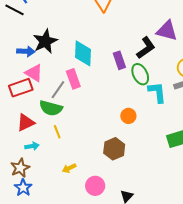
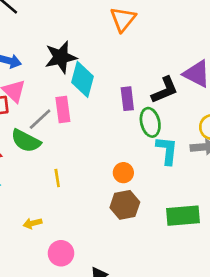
black star: (45, 41) -> (61, 57), moved
yellow line: (57, 132) -> (57, 178), moved
brown hexagon: (114, 149) -> (125, 205), moved

